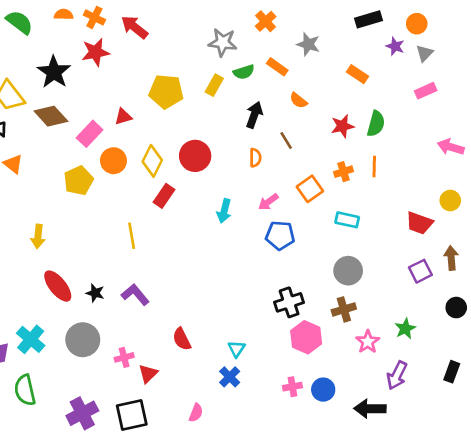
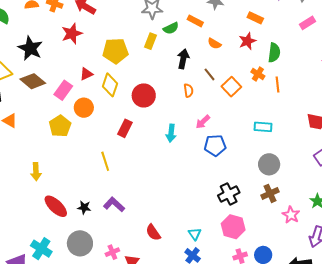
red star: (95, 52) -> (72, 34), moved
red star: (342, 126) -> (247, 41), moved
yellow diamond: (152, 161) -> (110, 85), moved
orange cross: (343, 172) -> (258, 74), moved, turned -32
orange square: (310, 189) -> (231, 87), moved
pink hexagon: (306, 337) -> (233, 227), moved

